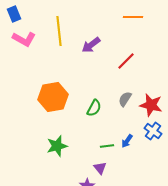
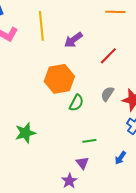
orange hexagon: (53, 97) -> (59, 79), moved
blue arrow: (127, 141) -> (120, 158), moved
green star: (57, 146) -> (25, 133), moved

